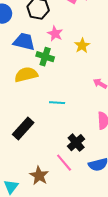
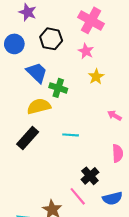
pink star: (55, 34) -> (86, 51), moved
blue trapezoid: (24, 42) -> (37, 73), turned 30
black rectangle: (23, 129) -> (28, 138), moved

